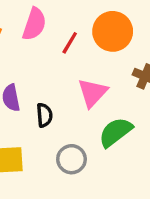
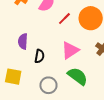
green semicircle: (116, 132) -> (78, 76), turned 60

